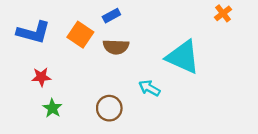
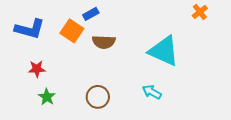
blue rectangle: (111, 16) -> (91, 14), moved
cyan arrow: (149, 88) -> (152, 92), moved

